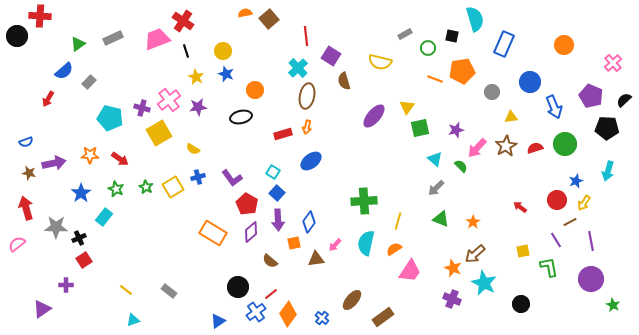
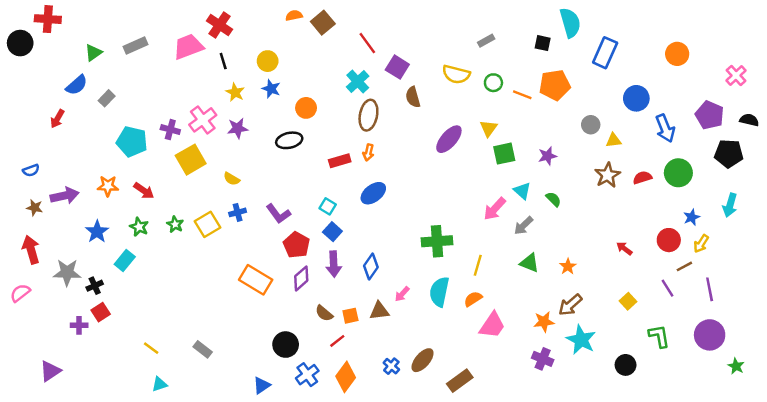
red line: (306, 36) -> (367, 43), turned -30
green circle: (428, 48) -> (493, 83), moved
gray circle: (492, 92) -> (591, 125), moved
black semicircle: (624, 100) -> (749, 120), turned 56
pink arrow: (477, 148) -> (495, 209), moved
orange square: (294, 243) -> (350, 316), moved
yellow square: (523, 251) -> (628, 301), turned -32
green L-shape: (549, 267) -> (659, 336), moved
orange star: (453, 268) -> (544, 322), turned -30
purple cross: (66, 285) -> (79, 325), moved
red line: (271, 294) -> (337, 341), moved
blue cross: (322, 318) -> (391, 366), moved

